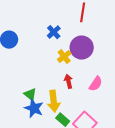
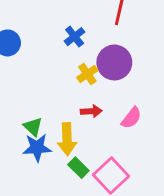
red arrow: (69, 81) -> (91, 111), turned 96
blue star: (34, 108) -> (37, 148), turned -30

